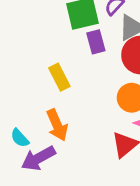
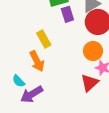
orange arrow: (57, 125) -> (37, 61), moved

